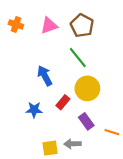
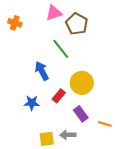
pink triangle: (49, 26) -> (54, 13), moved
green line: (78, 58) -> (61, 49), moved

